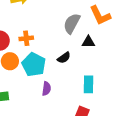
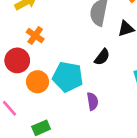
orange cross: (26, 38) -> (35, 36), moved, turned -32

